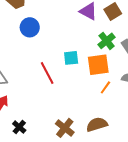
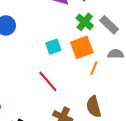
red line: (47, 73) -> (48, 81), moved
brown semicircle: (97, 124) -> (94, 107), turned -75

